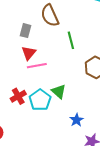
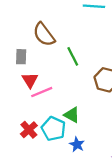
blue star: (77, 120) -> (77, 145), moved

